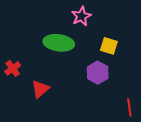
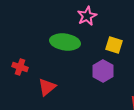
red cross: (13, 68) -> (20, 67), turned -35

